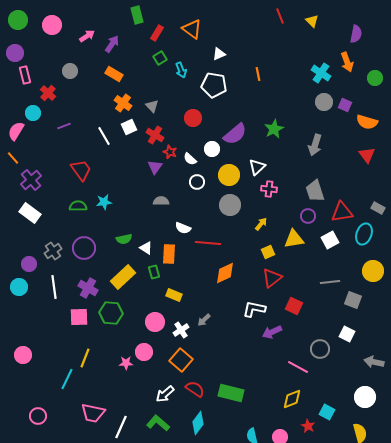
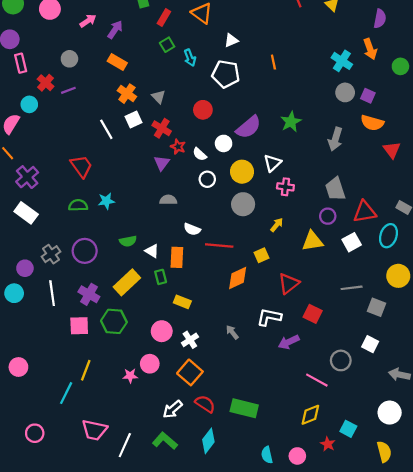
orange semicircle: (367, 122) -> (372, 123), moved
purple line: (64, 126) -> (68, 90), moved
yellow square: (268, 252) -> (262, 255), moved
gray arrow: (204, 320) -> (232, 332), moved, turned 96

